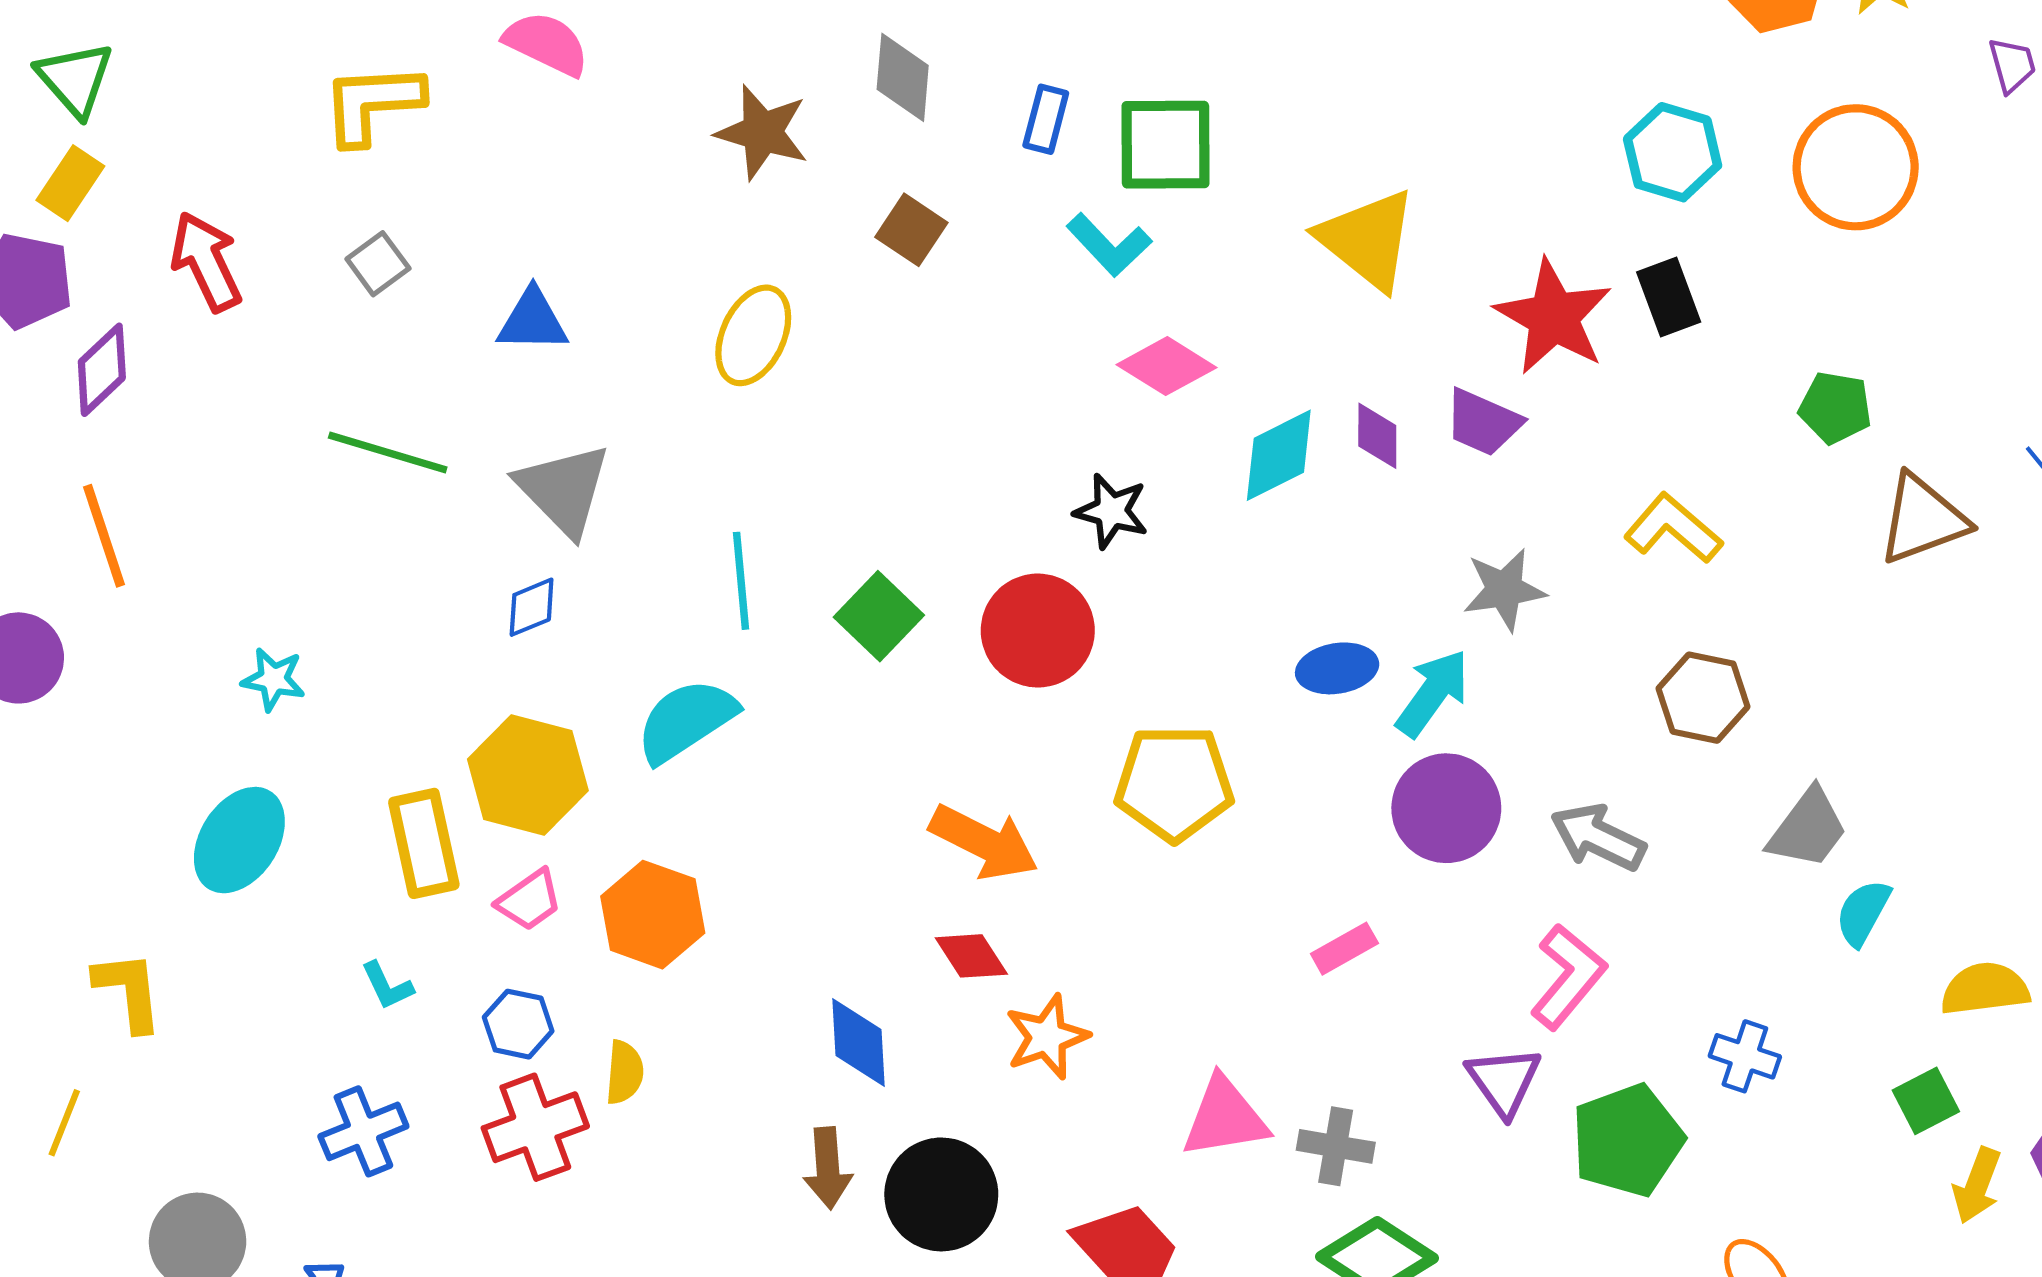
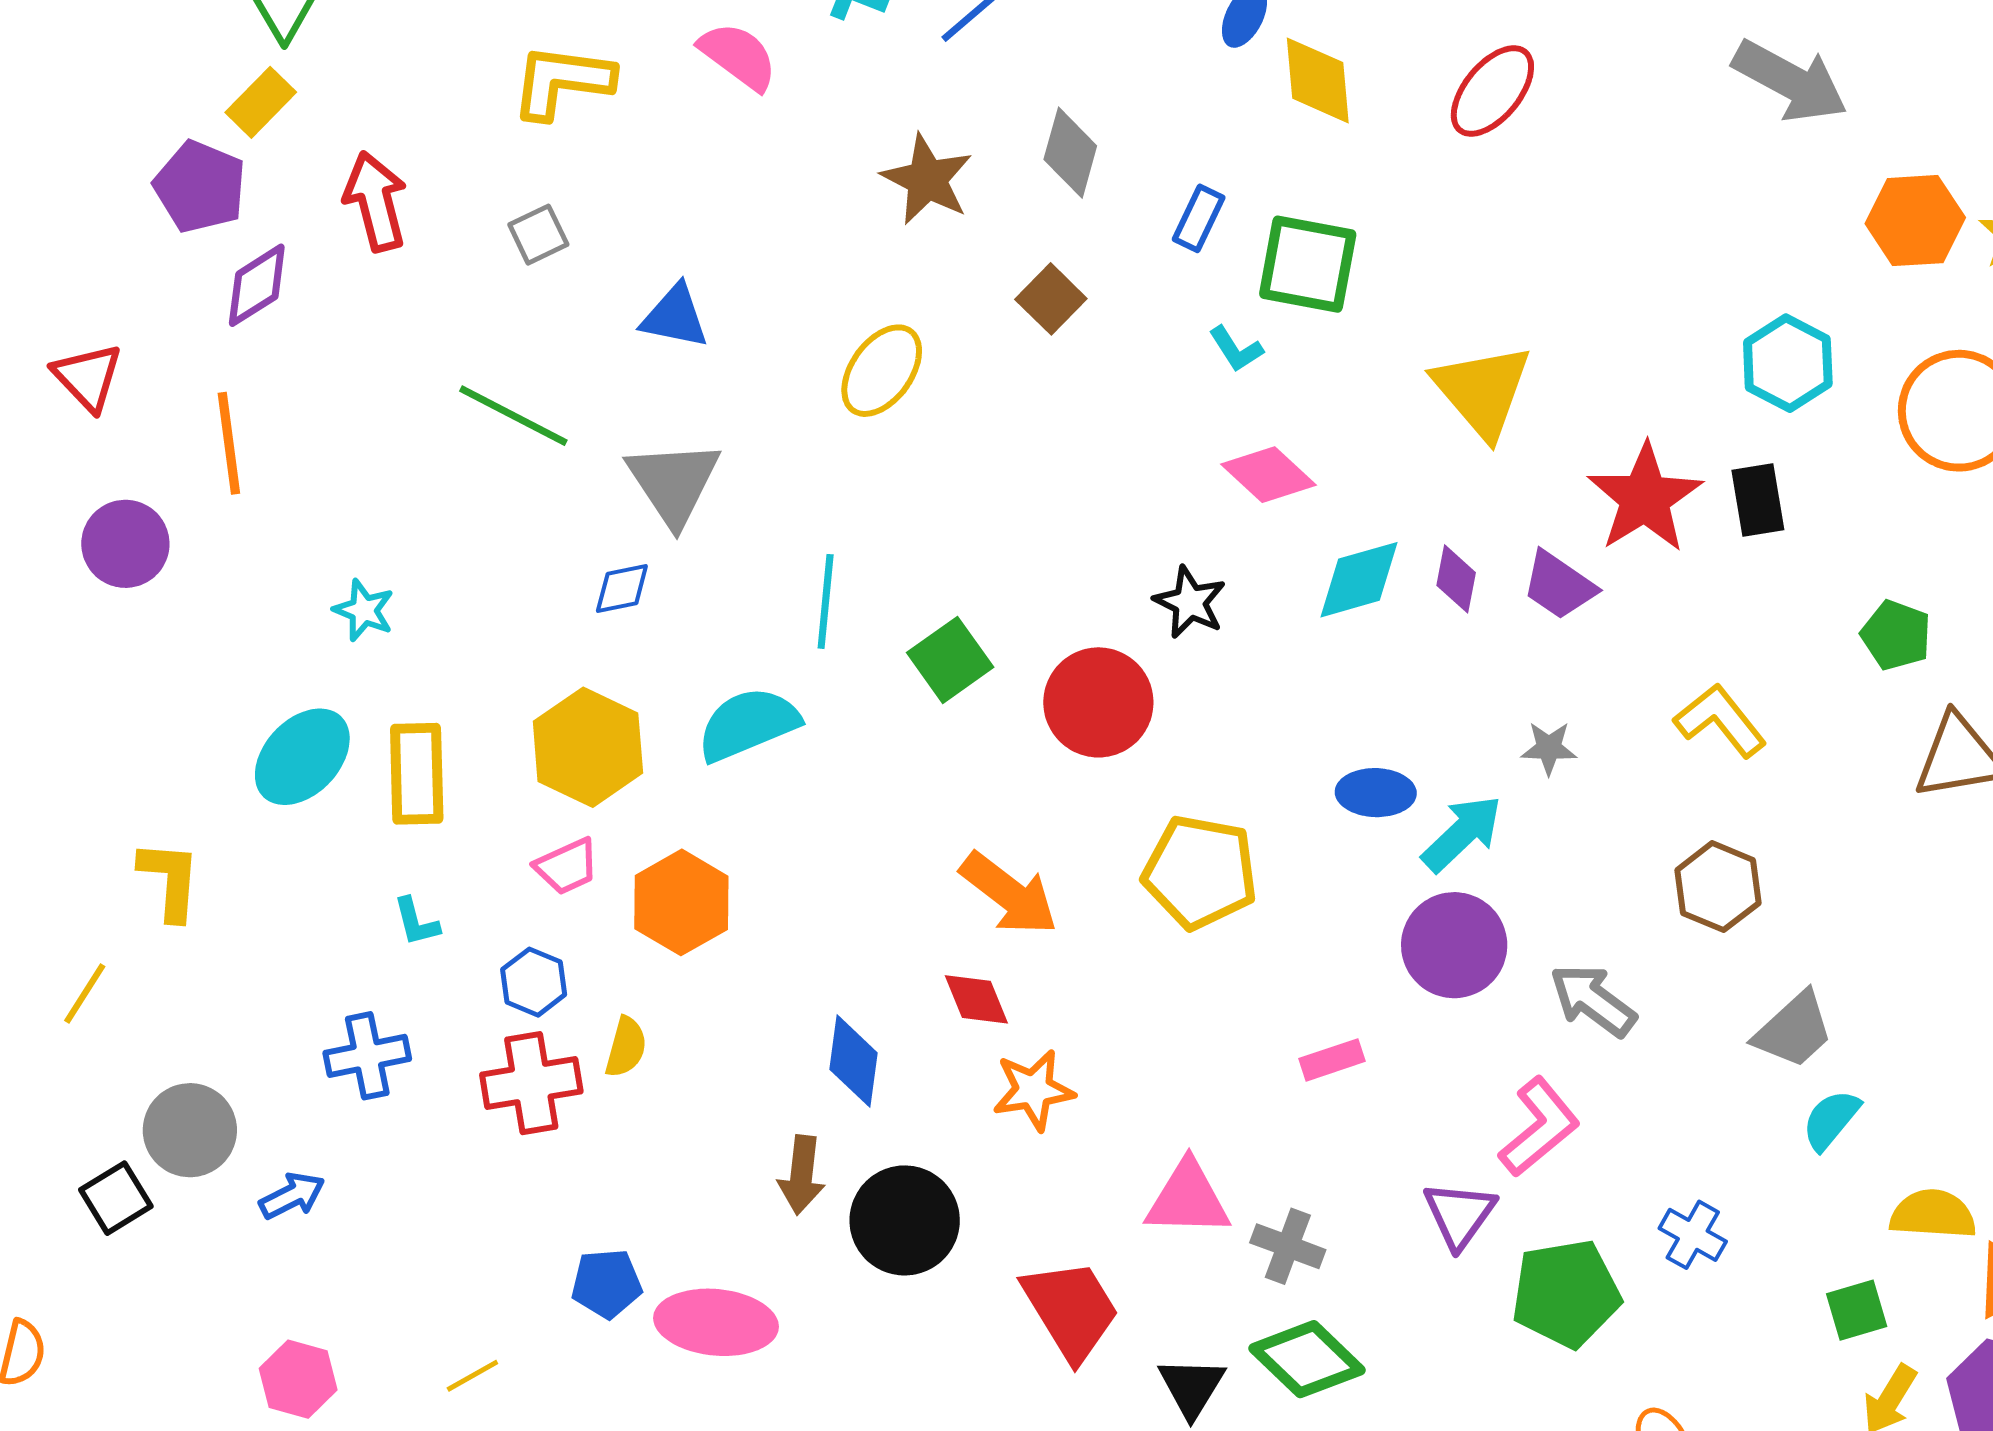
cyan L-shape: (1109, 245) -> (1236, 349), size x0.7
gray star: (1504, 590) -> (1549, 748), size x0.7
yellow rectangle: (424, 843) -> (417, 774), moved

